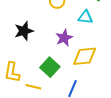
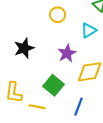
cyan triangle: (86, 17) -> (89, 30), turned -35

